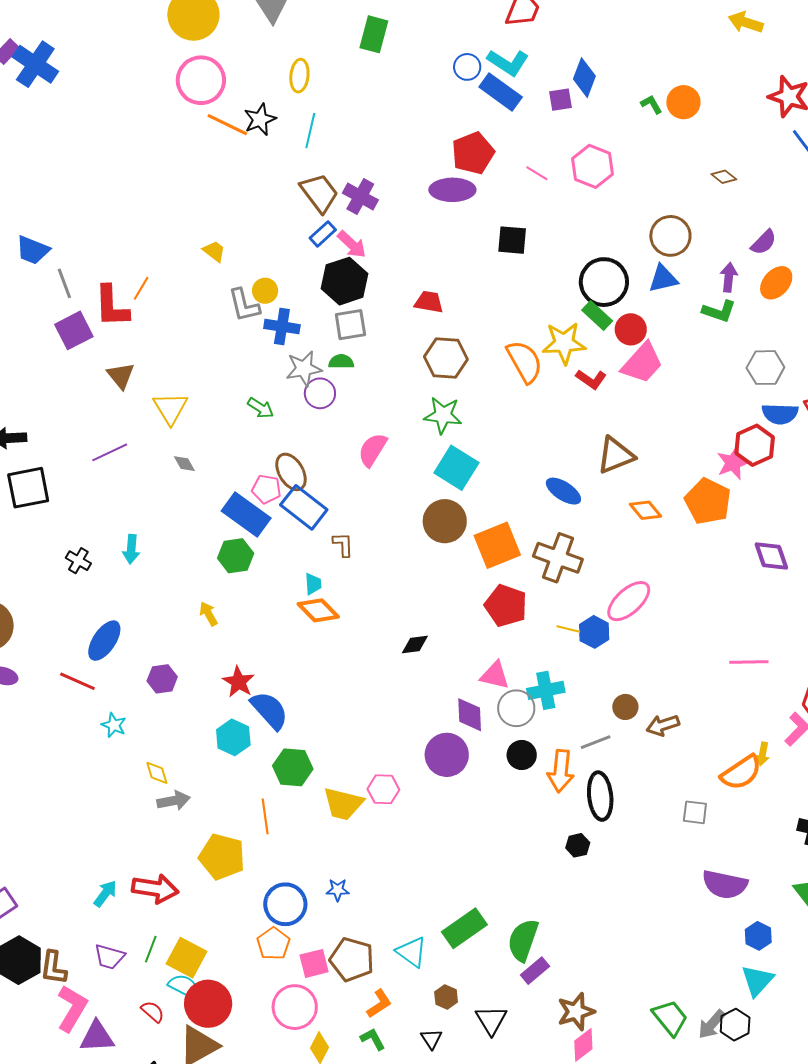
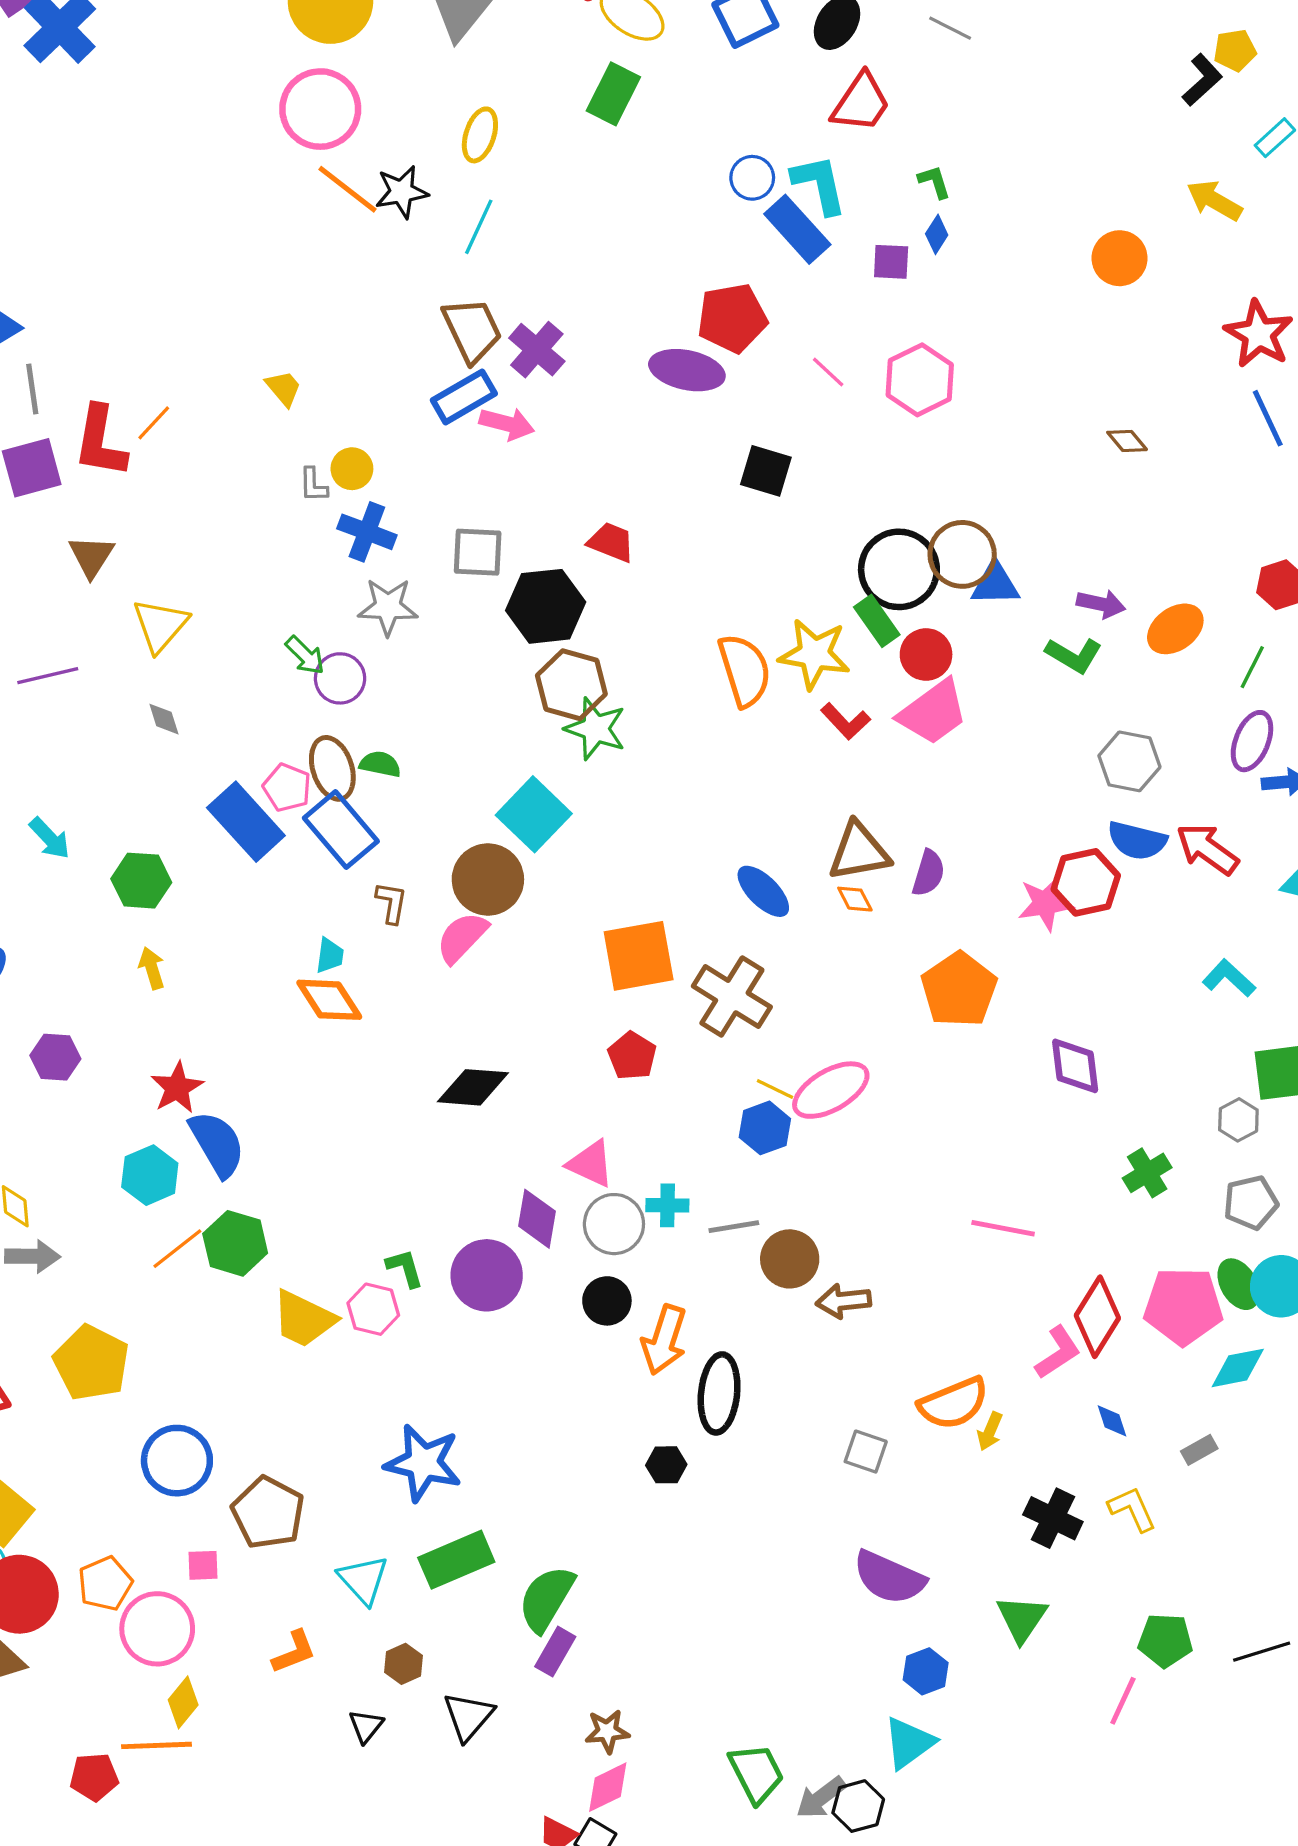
cyan L-shape: (508, 62) -> (819, 184), turned -147
blue diamond: (584, 78) -> (937, 234), size x0.6
orange circle: (683, 102) -> (1120, 258), moved
green L-shape: (651, 104) -> (934, 182), moved
blue rectangle: (323, 234) -> (464, 397), size x1.4
brown circle: (670, 236) -> (962, 554), moved
purple semicircle: (764, 242) -> (928, 873), moved, turned -40
pink arrow: (352, 244) -> (507, 424), turned -40
purple arrow: (729, 277) -> (1101, 604), turned 84
black hexagon: (345, 281) -> (546, 606), moved
gray L-shape: (244, 305) -> (313, 485), size x0.6
brown hexagon: (446, 358) -> (571, 685), moved
green semicircle: (341, 362) -> (380, 764), moved
purple circle: (320, 393) -> (340, 678), moved
pink semicircle: (373, 450) -> (462, 937), moved
cyan square: (456, 468) -> (534, 814), moved
orange pentagon: (708, 501) -> (959, 990), moved
orange diamond: (646, 510) -> (855, 899), moved, size x0.7
brown circle: (445, 521) -> (488, 879), moved
cyan arrow: (131, 549) -> (50, 838), turned -60
green hexagon: (236, 556) -> (141, 881), moved
red pentagon: (506, 606) -> (632, 1056), size x0.7
yellow line: (568, 629) -> (775, 1089), moved
black diamond: (415, 644) -> (473, 1087), size x1.5
cyan cross: (546, 690) -> (667, 1205), size x0.7
brown circle: (625, 707) -> (790, 1259), size x1.4
gray line: (596, 742) -> (734, 1227), moved
yellow arrow: (763, 754) -> (990, 1431), moved
orange line: (265, 816) -> (177, 1249), moved, turned 48
blue star: (338, 890) -> (423, 1463), moved, size x2.0
orange pentagon: (273, 944) -> (105, 1584), moved
brown pentagon: (352, 959) -> (268, 1513), moved
pink square: (314, 963) -> (203, 1565), size x0.7
purple rectangle: (535, 971) -> (555, 1652), turned -32
brown star: (576, 1012) -> (607, 1731), size x0.7
green L-shape: (373, 1039) -> (405, 1268), moved

